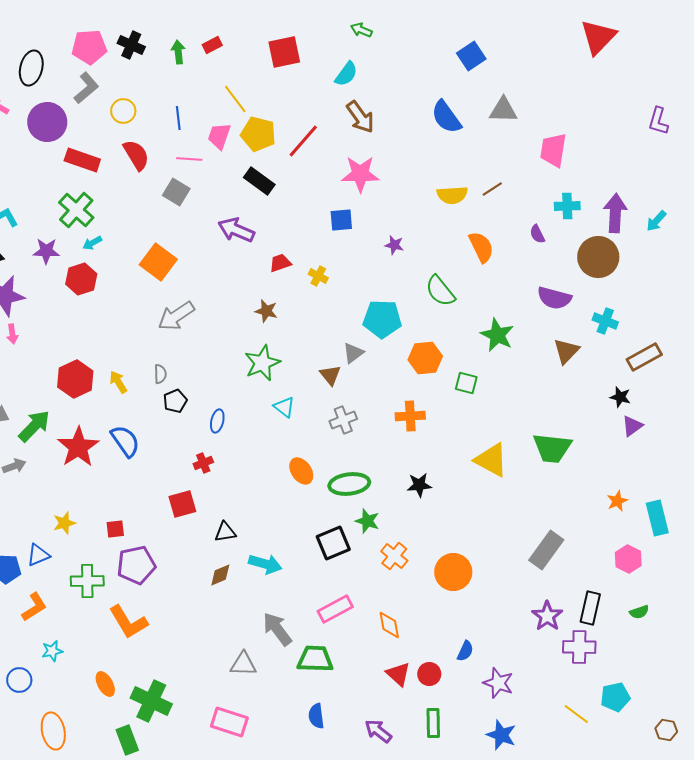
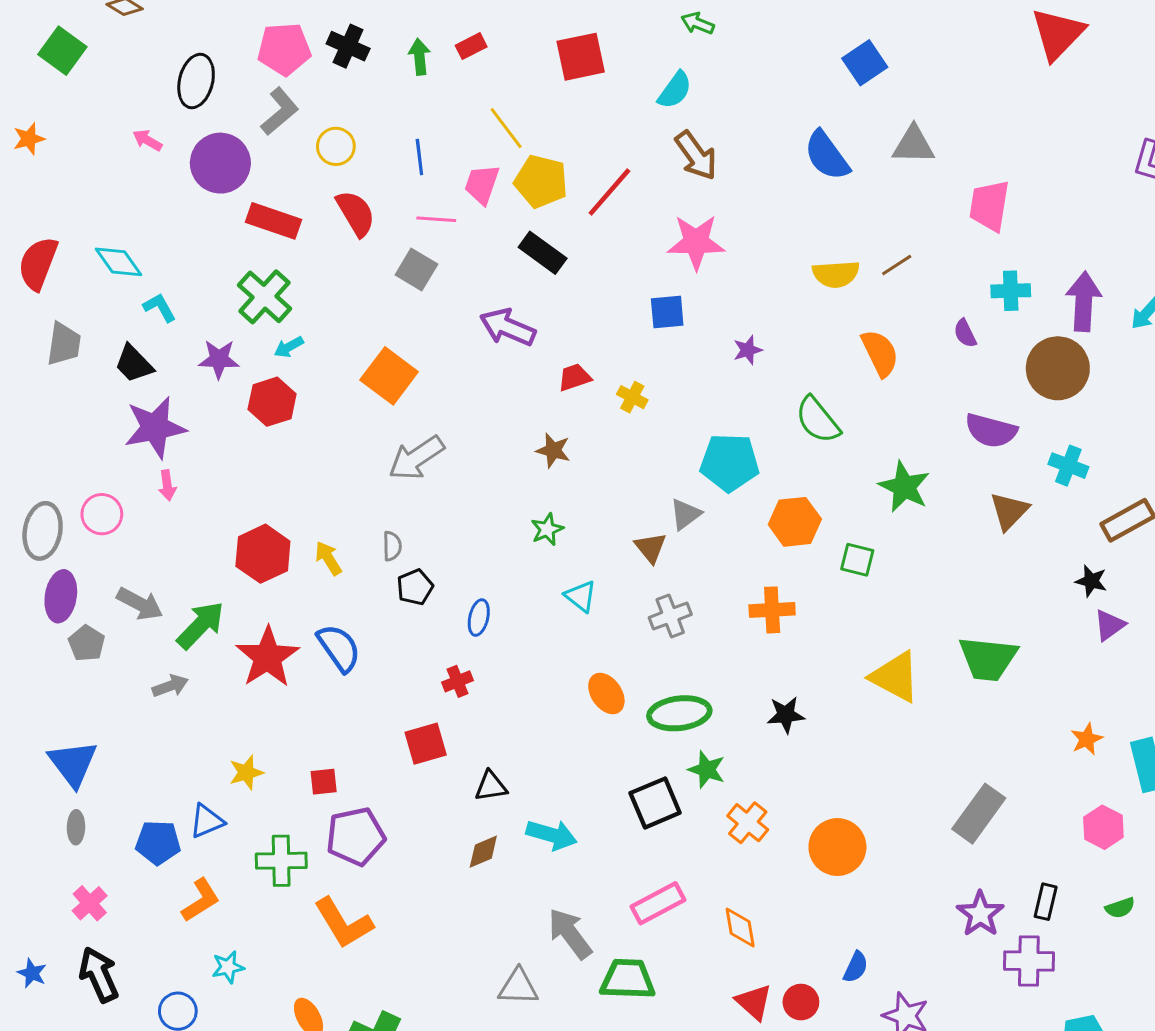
purple star: (394, 245) -> (748, 350), turned -30
green star: (262, 363) -> (547, 529), size x0.6
black rectangle: (590, 608) -> (1046, 902), size x0.7

